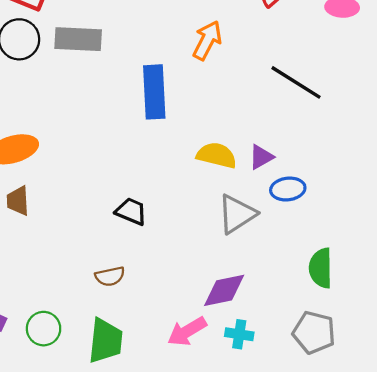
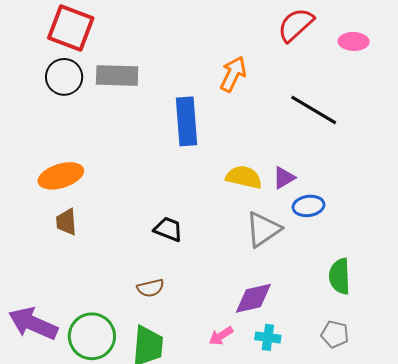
green circle: (44, 329) -> (92, 336), size x1.5
pink arrow: (187, 331) -> (221, 336), size x0.7
gray pentagon: (314, 332) -> (335, 334), size x0.7

